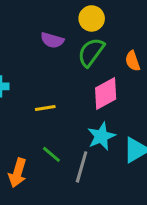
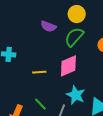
pink diamond: (106, 94) -> (68, 66), moved
cyan star: (101, 136) -> (76, 95), turned -30

